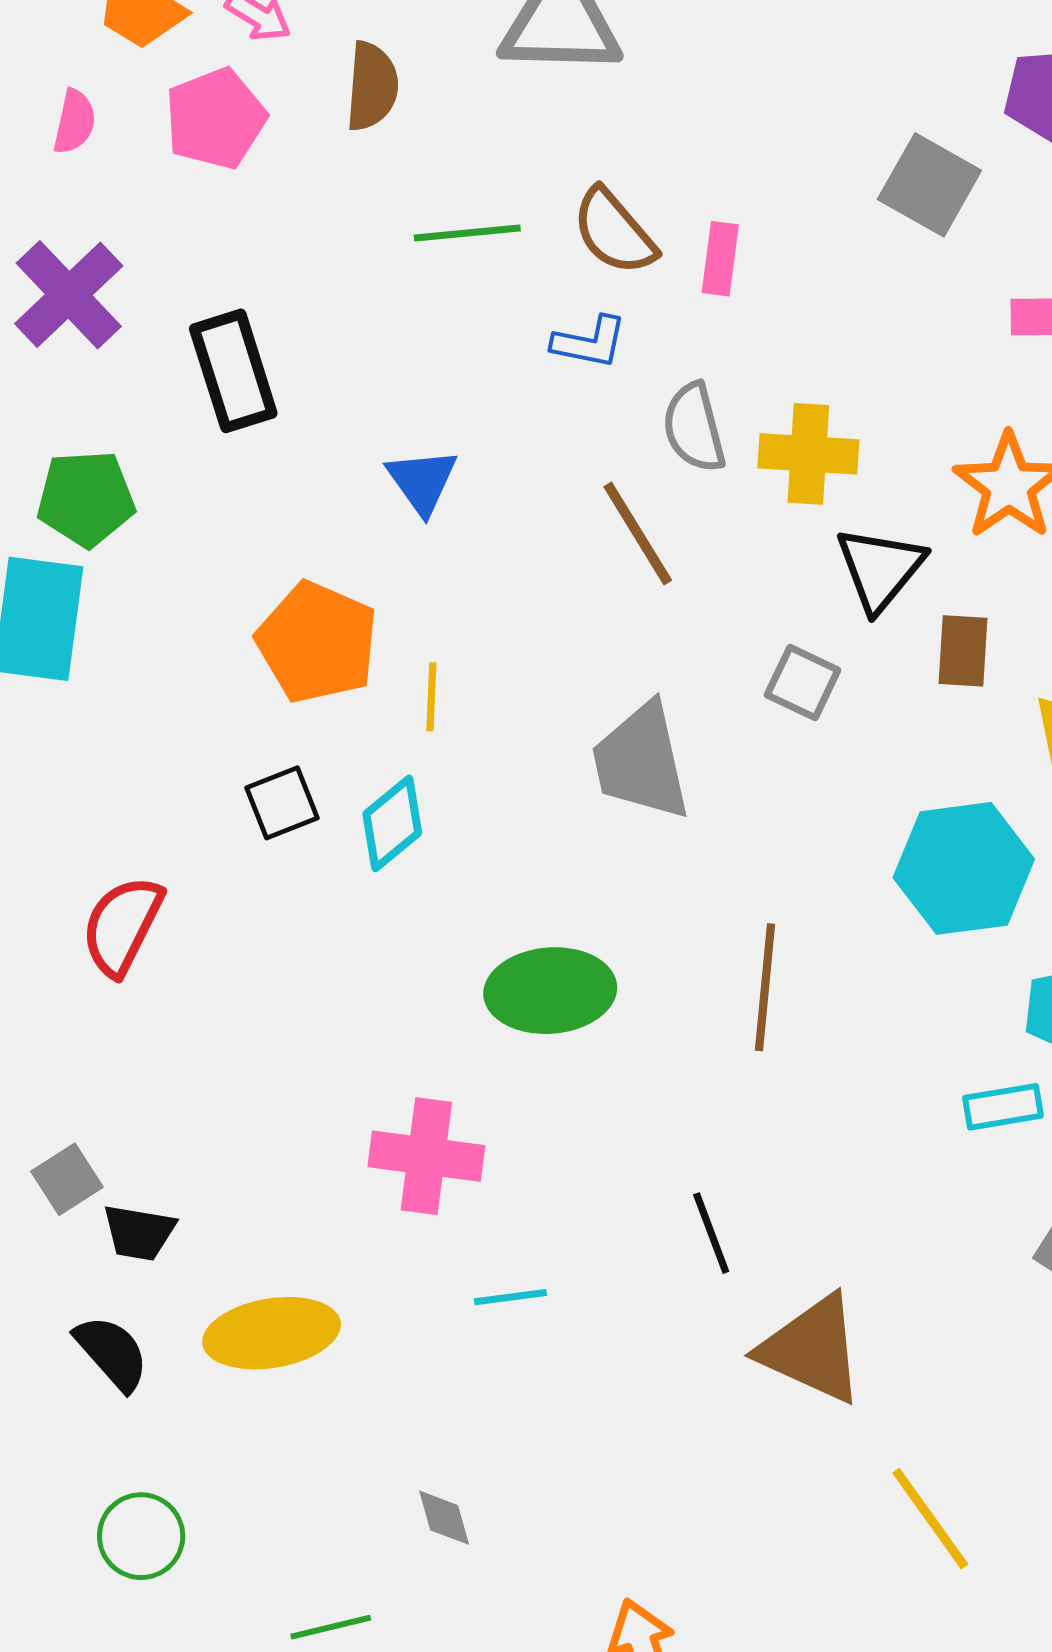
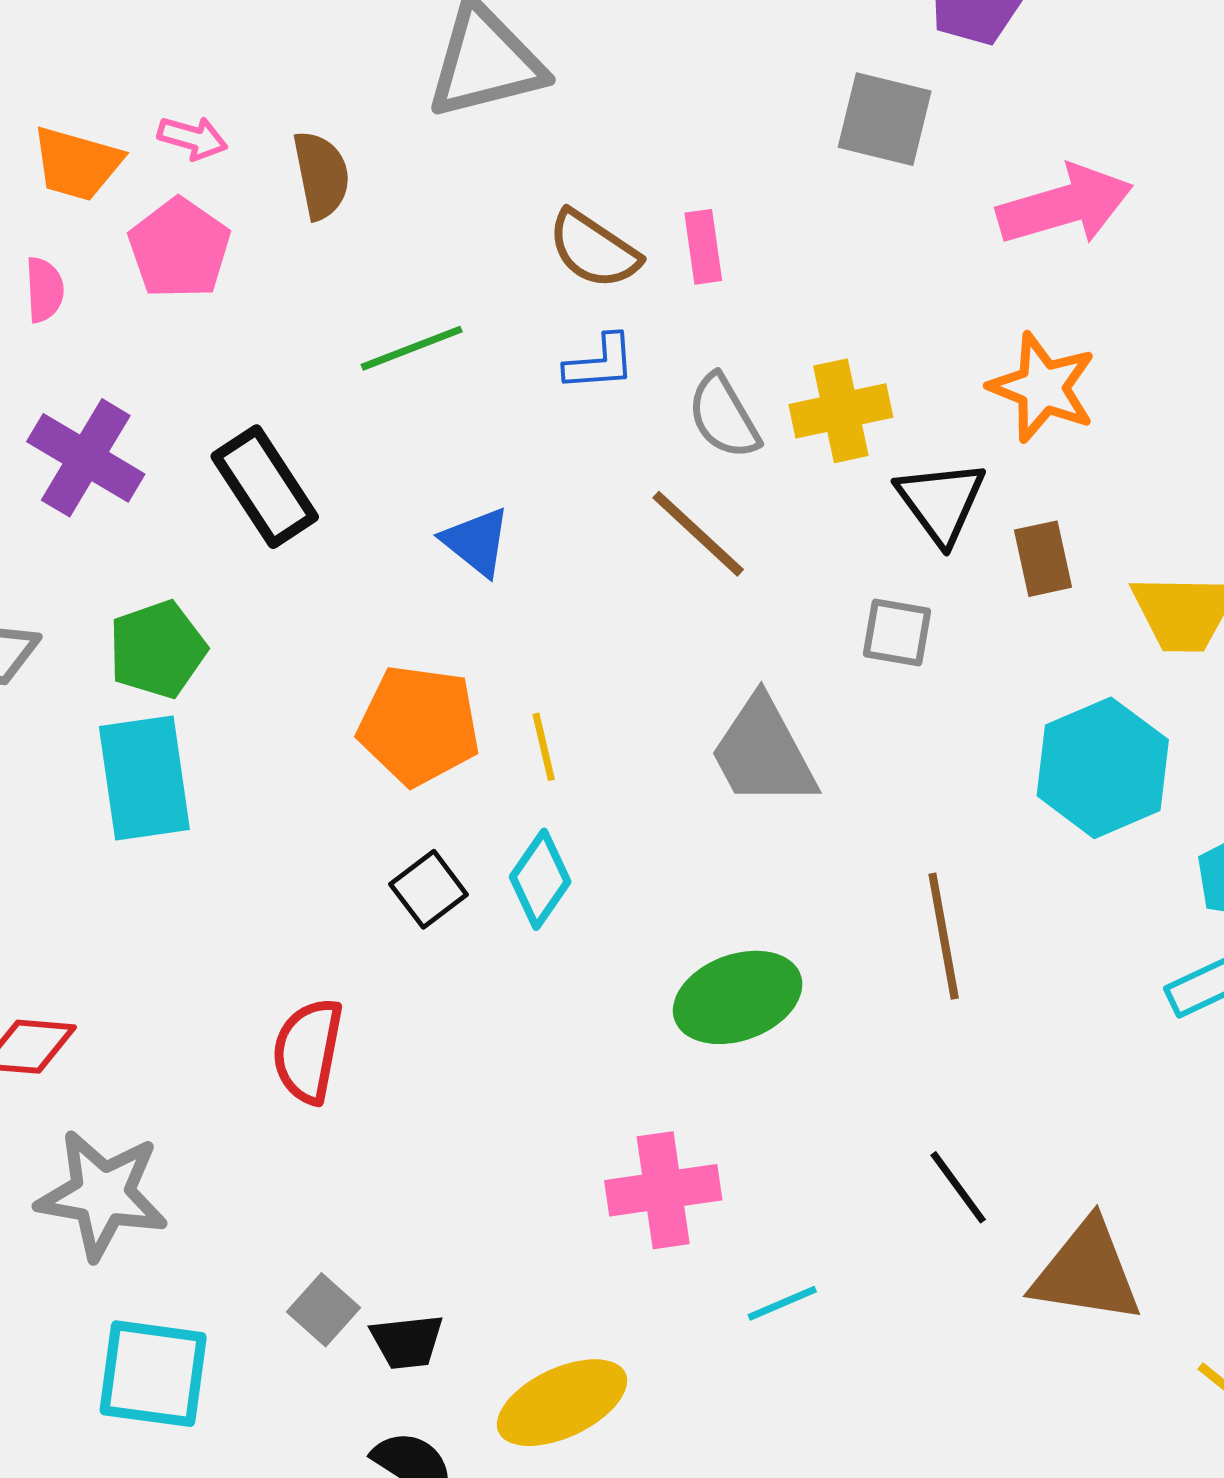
green line: (467, 233) -> (412, 348), moved

